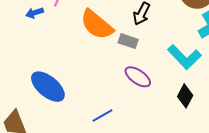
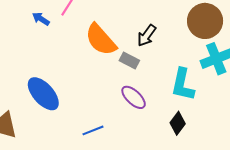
blue arrow: (35, 13) -> (41, 19), turned 42
cyan L-shape: (184, 57) -> (183, 85), turned 48

